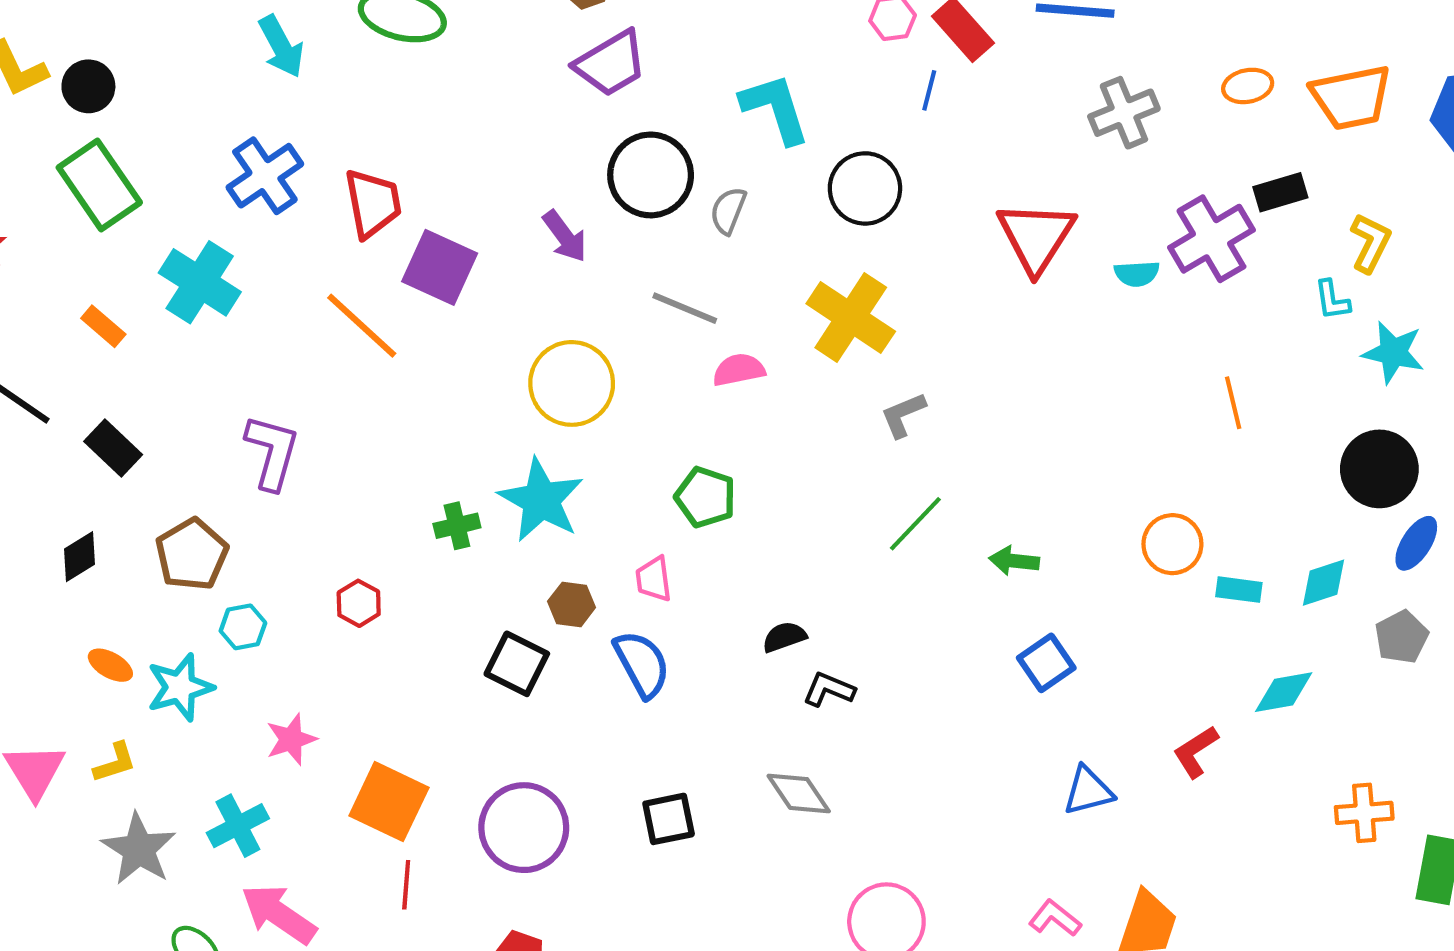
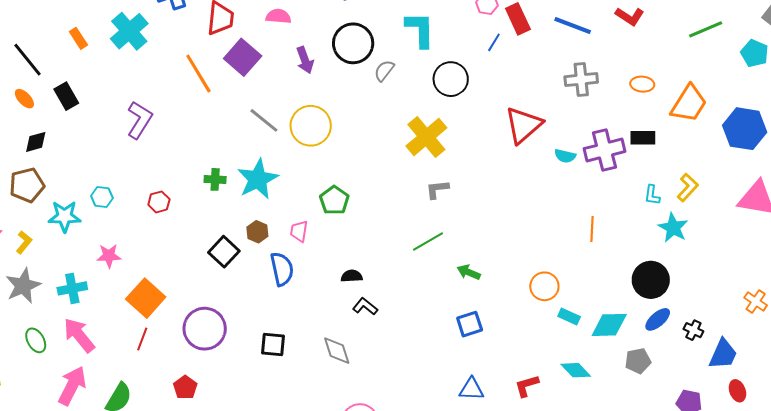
orange trapezoid: (1351, 97) -> (689, 104), turned -63
yellow L-shape: (1370, 243) -> (688, 187), moved
gray line: (685, 308) -> (264, 120), moved
pink semicircle: (739, 370) -> (278, 16), moved
yellow circle: (572, 383) -> (311, 126), moved
brown pentagon: (192, 554) -> (27, 185), moved
cyan diamond: (1323, 583) -> (609, 325), size x1.4
orange ellipse: (110, 665) -> (24, 99), moved
cyan diamond: (1284, 692) -> (576, 370), turned 40
yellow L-shape: (115, 763) -> (24, 242), turned -50

